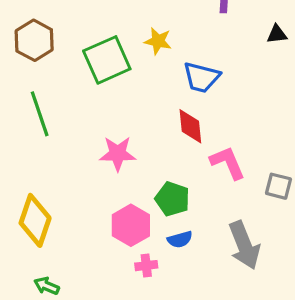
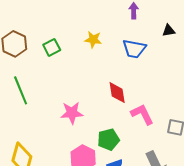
green square: (107, 60) -> (52, 47), moved, size x0.6
blue trapezoid: (201, 77) -> (134, 49), moved
green pentagon: (172, 199) -> (108, 140), turned -30

